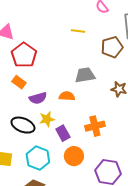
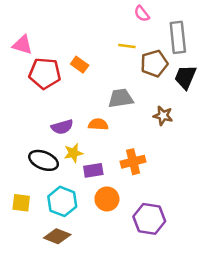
yellow line: (78, 31) -> (127, 46), moved
red pentagon: (24, 55) -> (45, 73), turned -30
orange rectangle: (19, 82) -> (80, 65), moved
purple rectangle: (63, 133) -> (93, 170), turned -70

